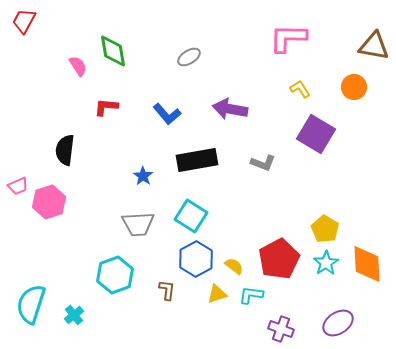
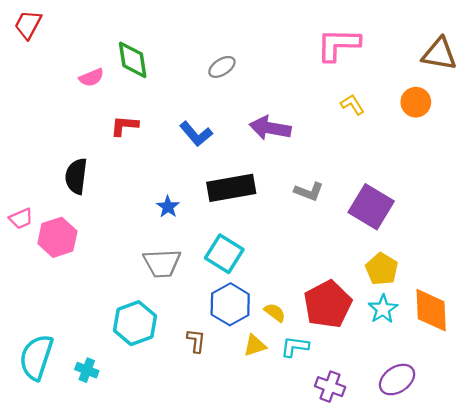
pink semicircle: (78, 66) -> (91, 77), turned 100
purple square: (316, 134) -> (371, 207), moved
cyan cross: (74, 315) -> (87, 370), turned -30

